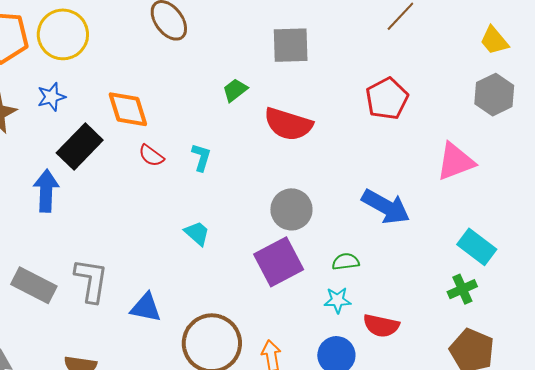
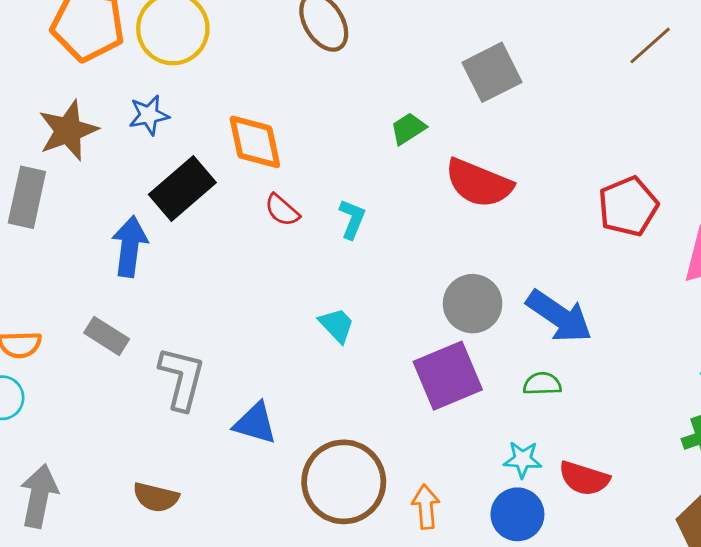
gray square: (291, 45) -> (492, 72), turned -30
red pentagon: (387, 99) -> (628, 206), moved
blue arrow: (386, 207) -> (559, 316), moved
gray rectangle: (34, 285) -> (107, 336), moved, size x0.7
cyan star: (337, 300) -> (523, 459), moved

